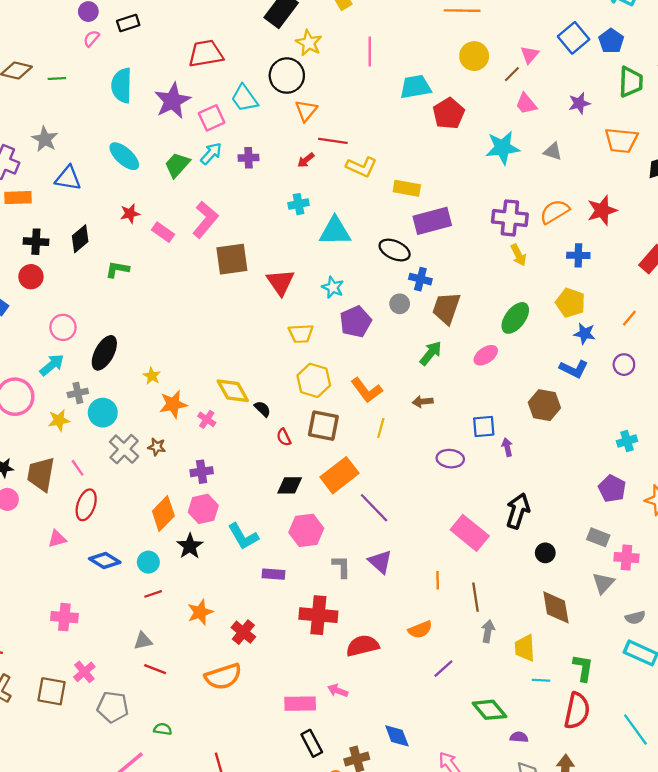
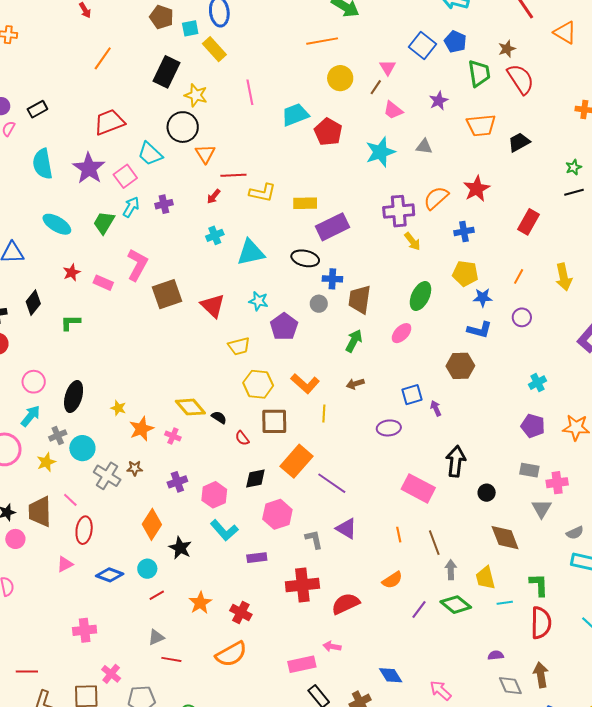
pink hexagon: (203, 509) -> (214, 495), moved
green diamond: (489, 710) -> (456, 605), moved

